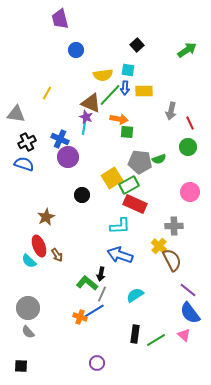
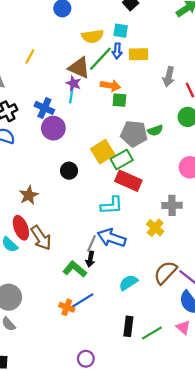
brown arrow: (57, 255) -> (41, 238), size x1.6
brown semicircle: (172, 260) -> (165, 273), moved, turned -110
gray line: (102, 294) -> (91, 243), moved

